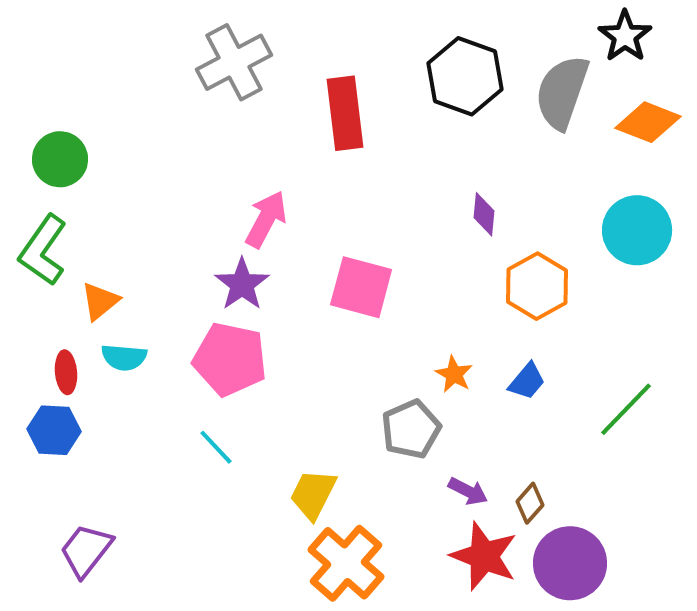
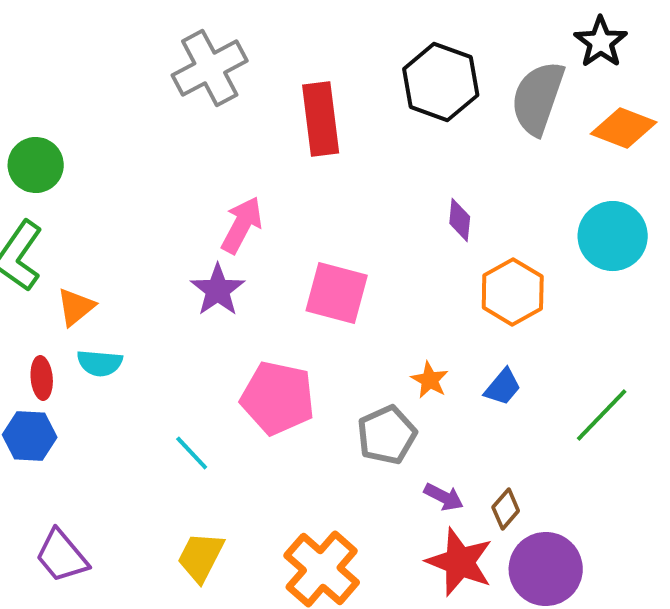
pink pentagon: (230, 359) -> (278, 398), moved
yellow trapezoid: (313, 494) -> (201, 557), moved
purple trapezoid: (86, 550) -> (62, 556), turned -78

